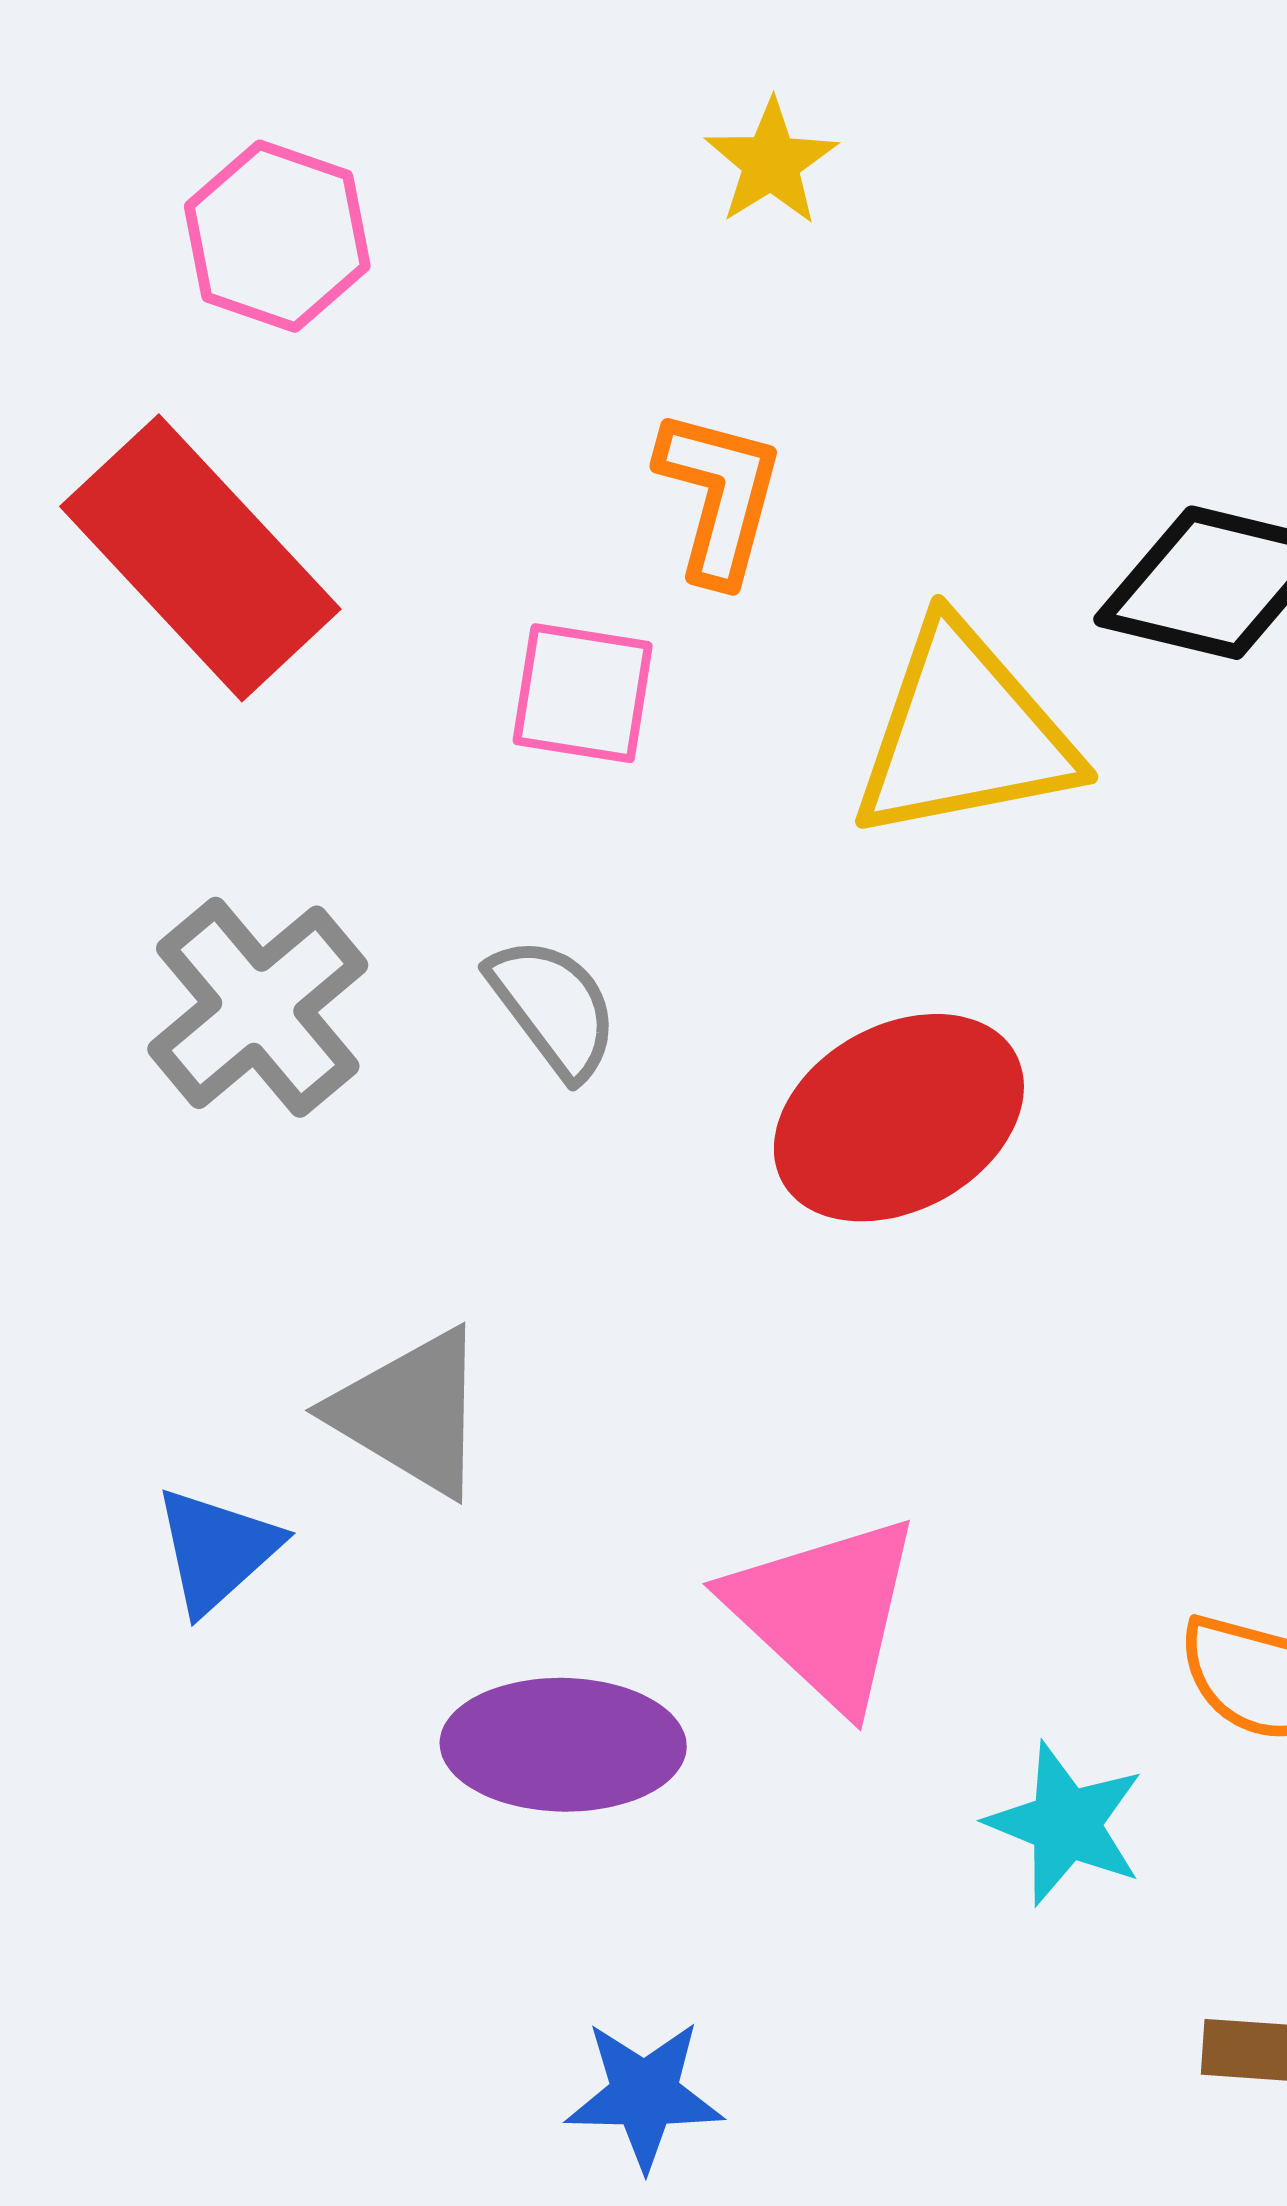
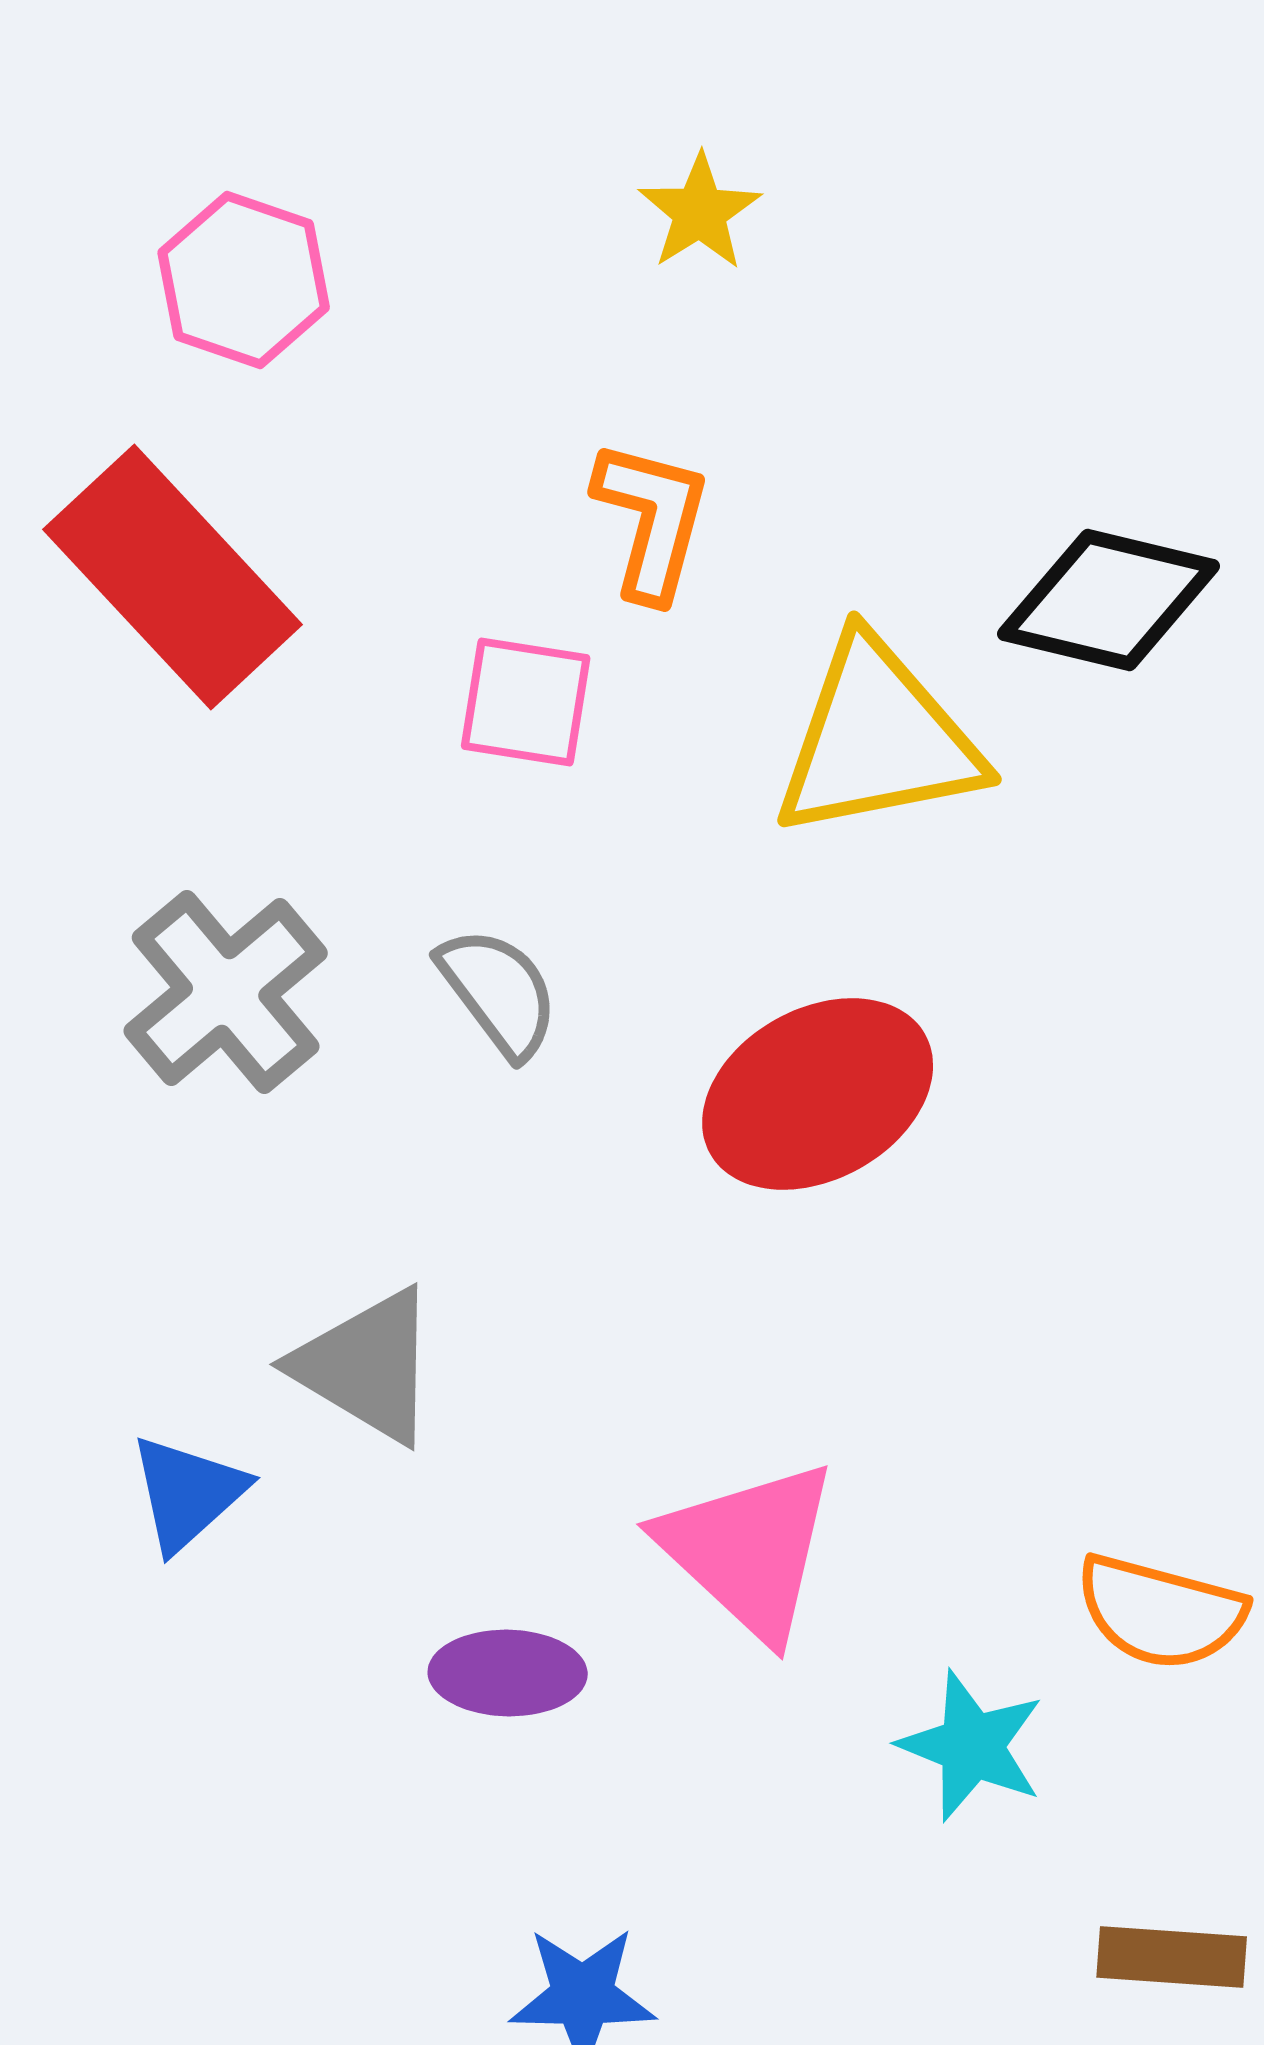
purple ellipse: (563, 1745) -> (508, 1673), size x0.7

